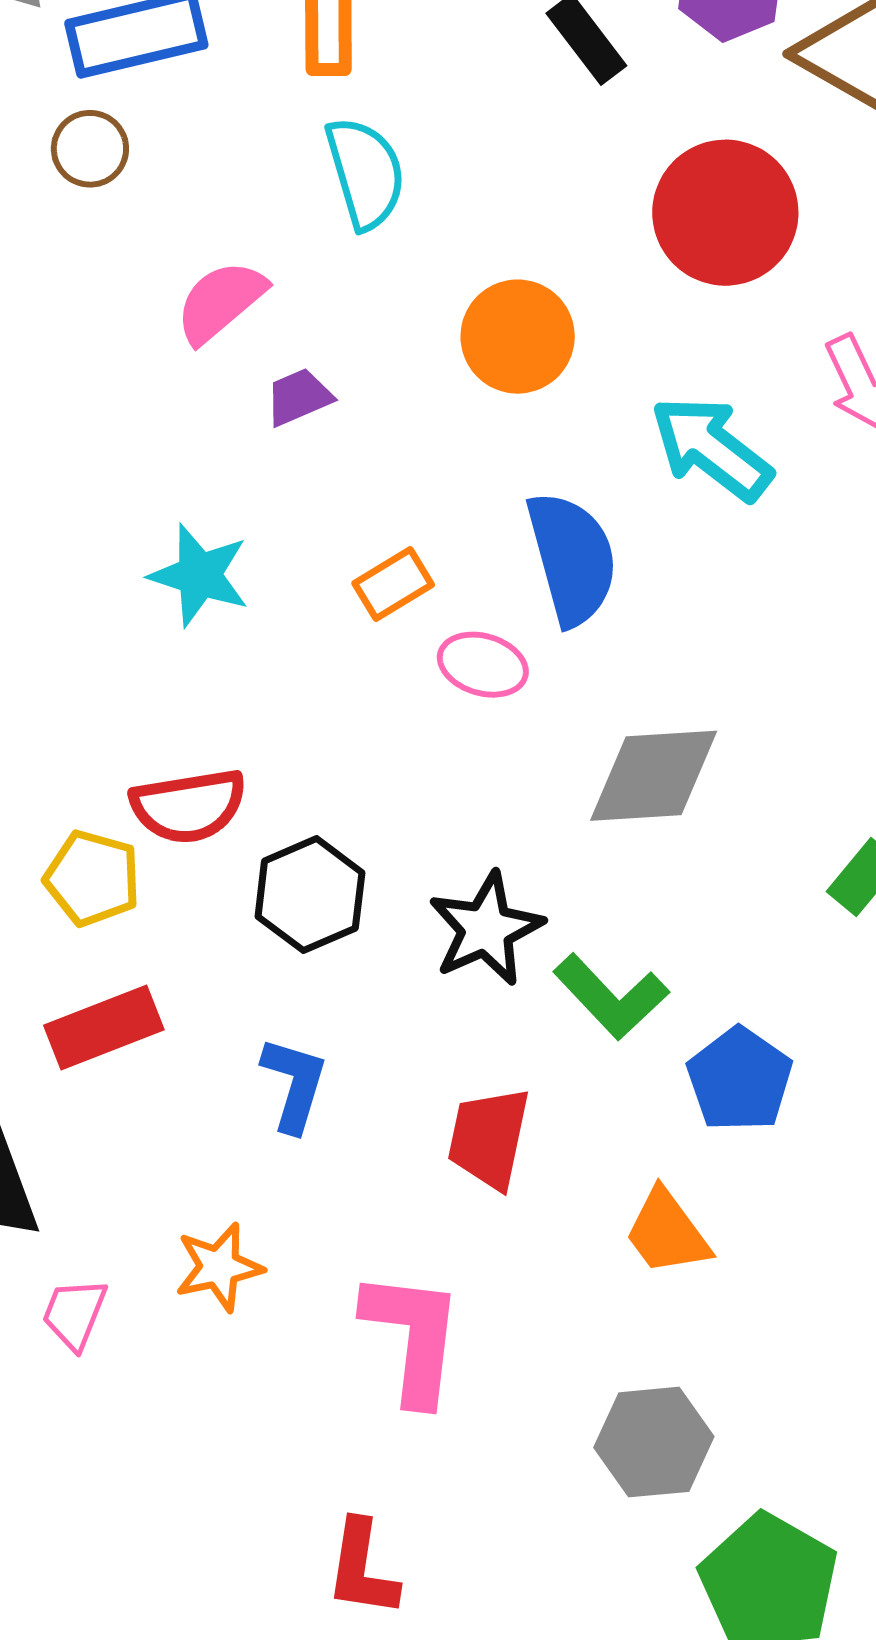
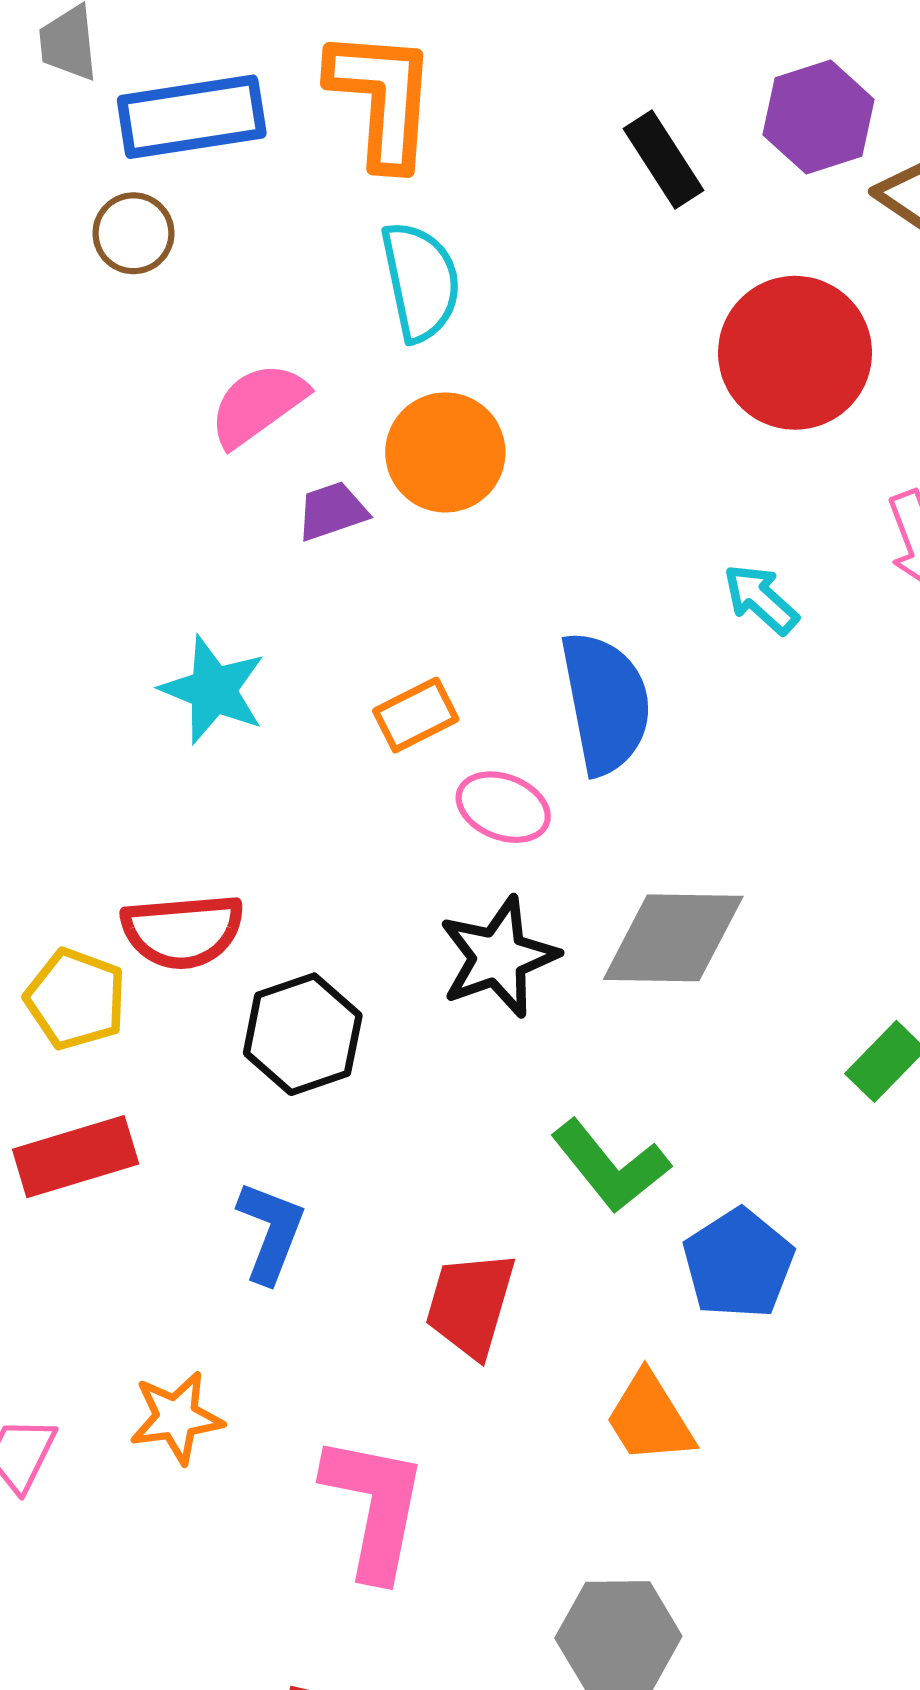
orange circle: (518, 337) -> (445, 452), moved
cyan arrow: (711, 448) -> (761, 599), size x0.6
black star: (486, 929) -> (499, 957), moved

